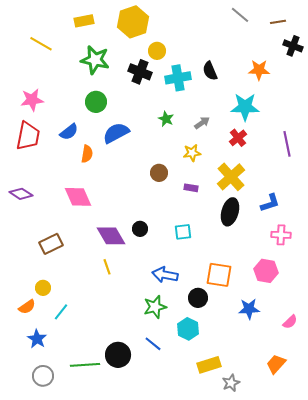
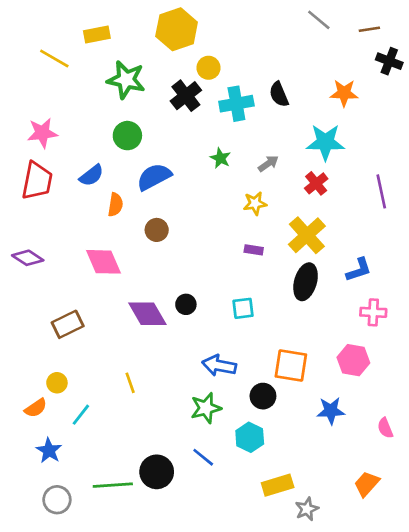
yellow rectangle: (84, 21) -> (97, 35), moved
black cross: (140, 72) -> (186, 96), turned 30
brown circle: (159, 173) -> (157, 230), moved
yellow line: (107, 267) -> (130, 383), moved
pink semicircle: (290, 322) -> (385, 428), turned 112

